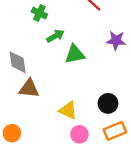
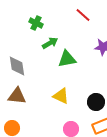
brown triangle: (29, 89) -> (17, 96), moved
yellow triangle: (68, 110) -> (61, 96), moved

